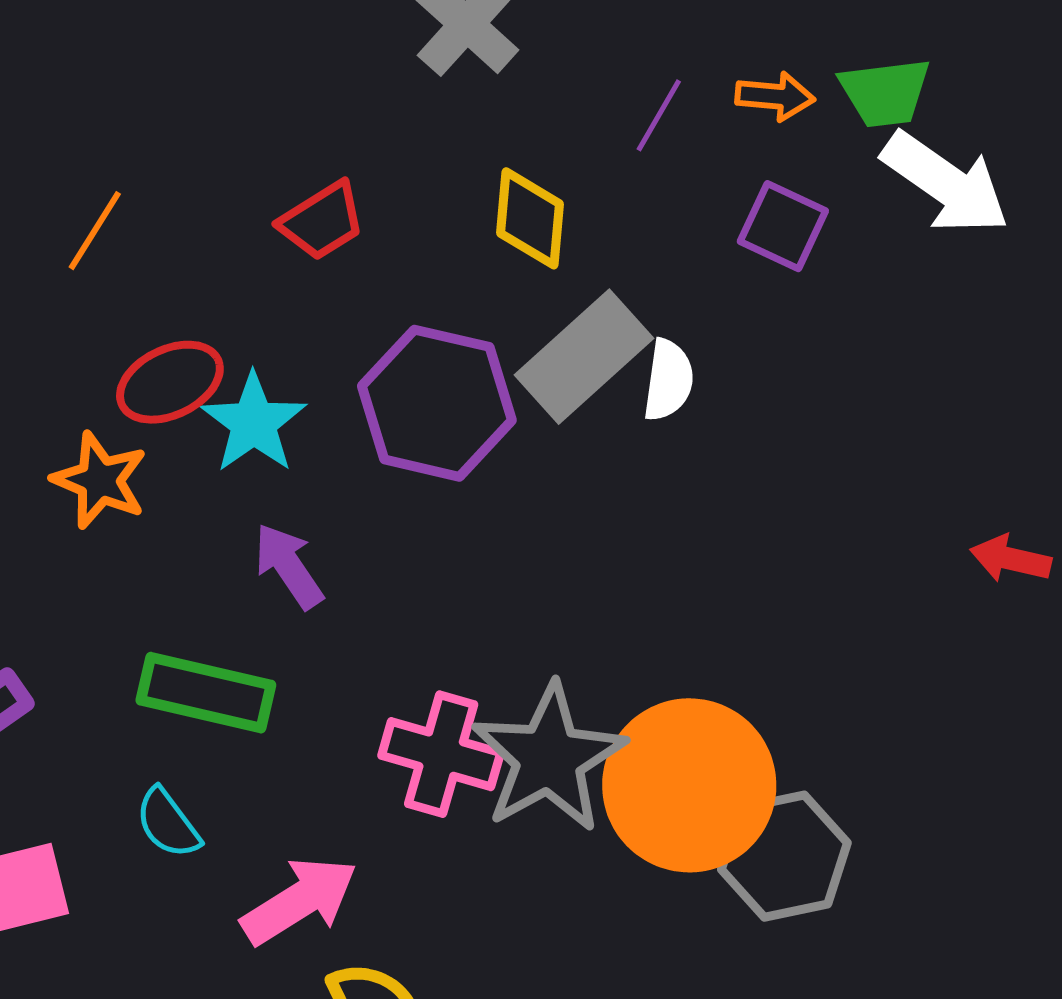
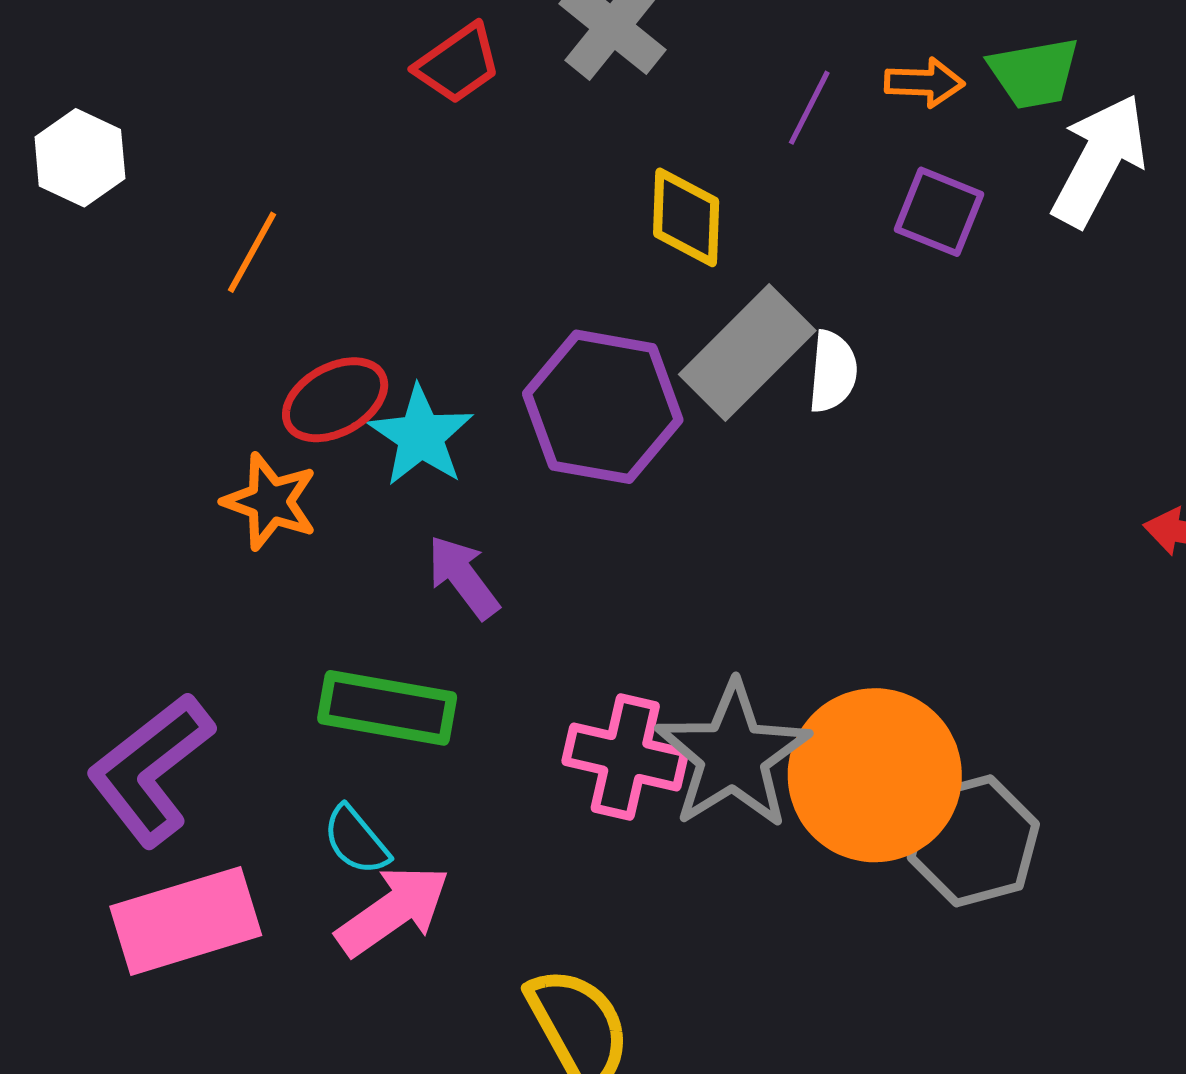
white arrow: (946, 183) -> (1099, 160), turned -94
red trapezoid: (322, 221) -> (458, 64), moved
pink arrow: (299, 901) -> (393, 911), moved

